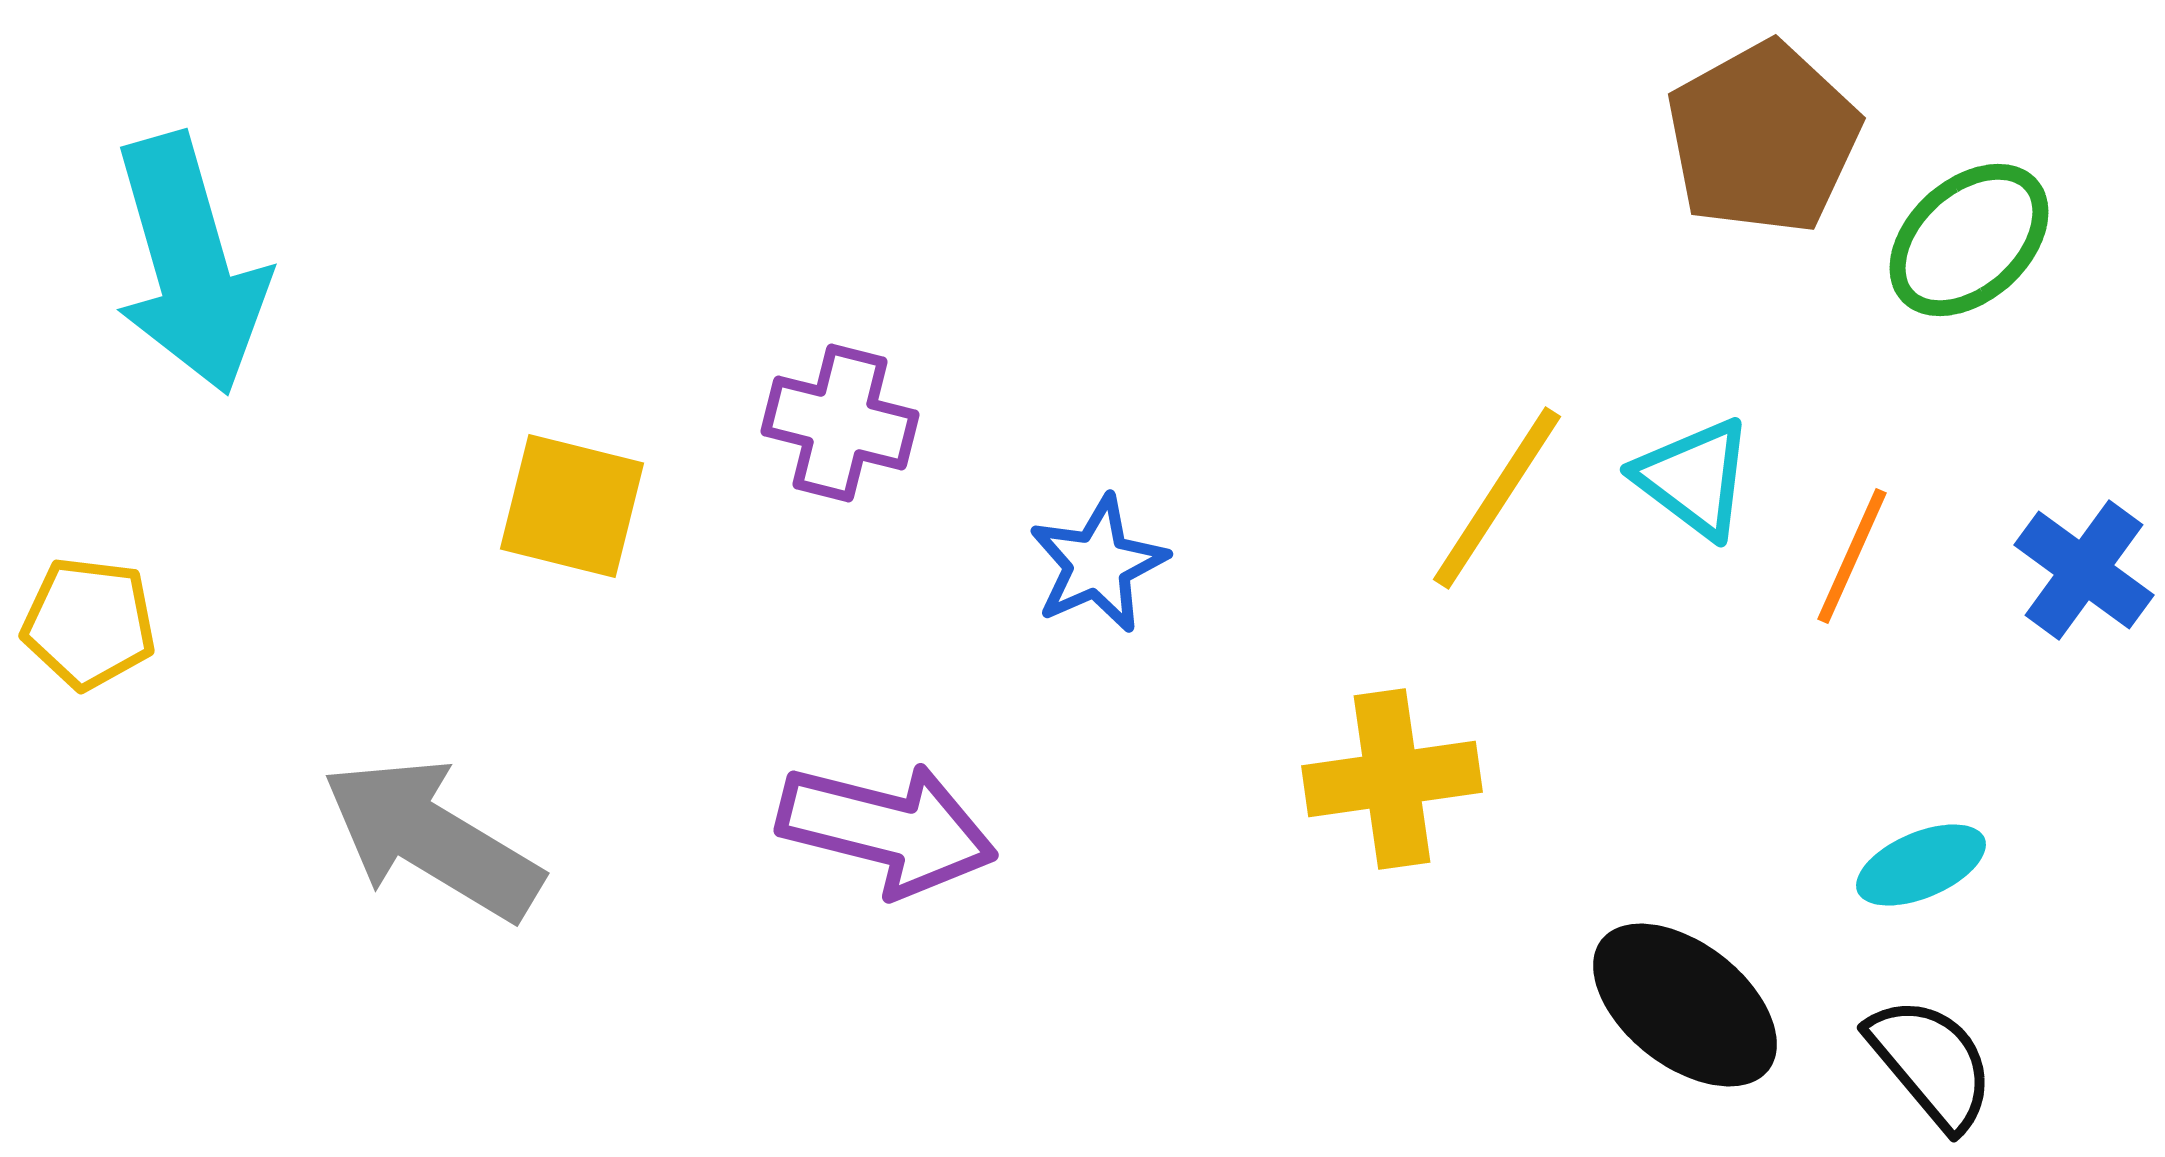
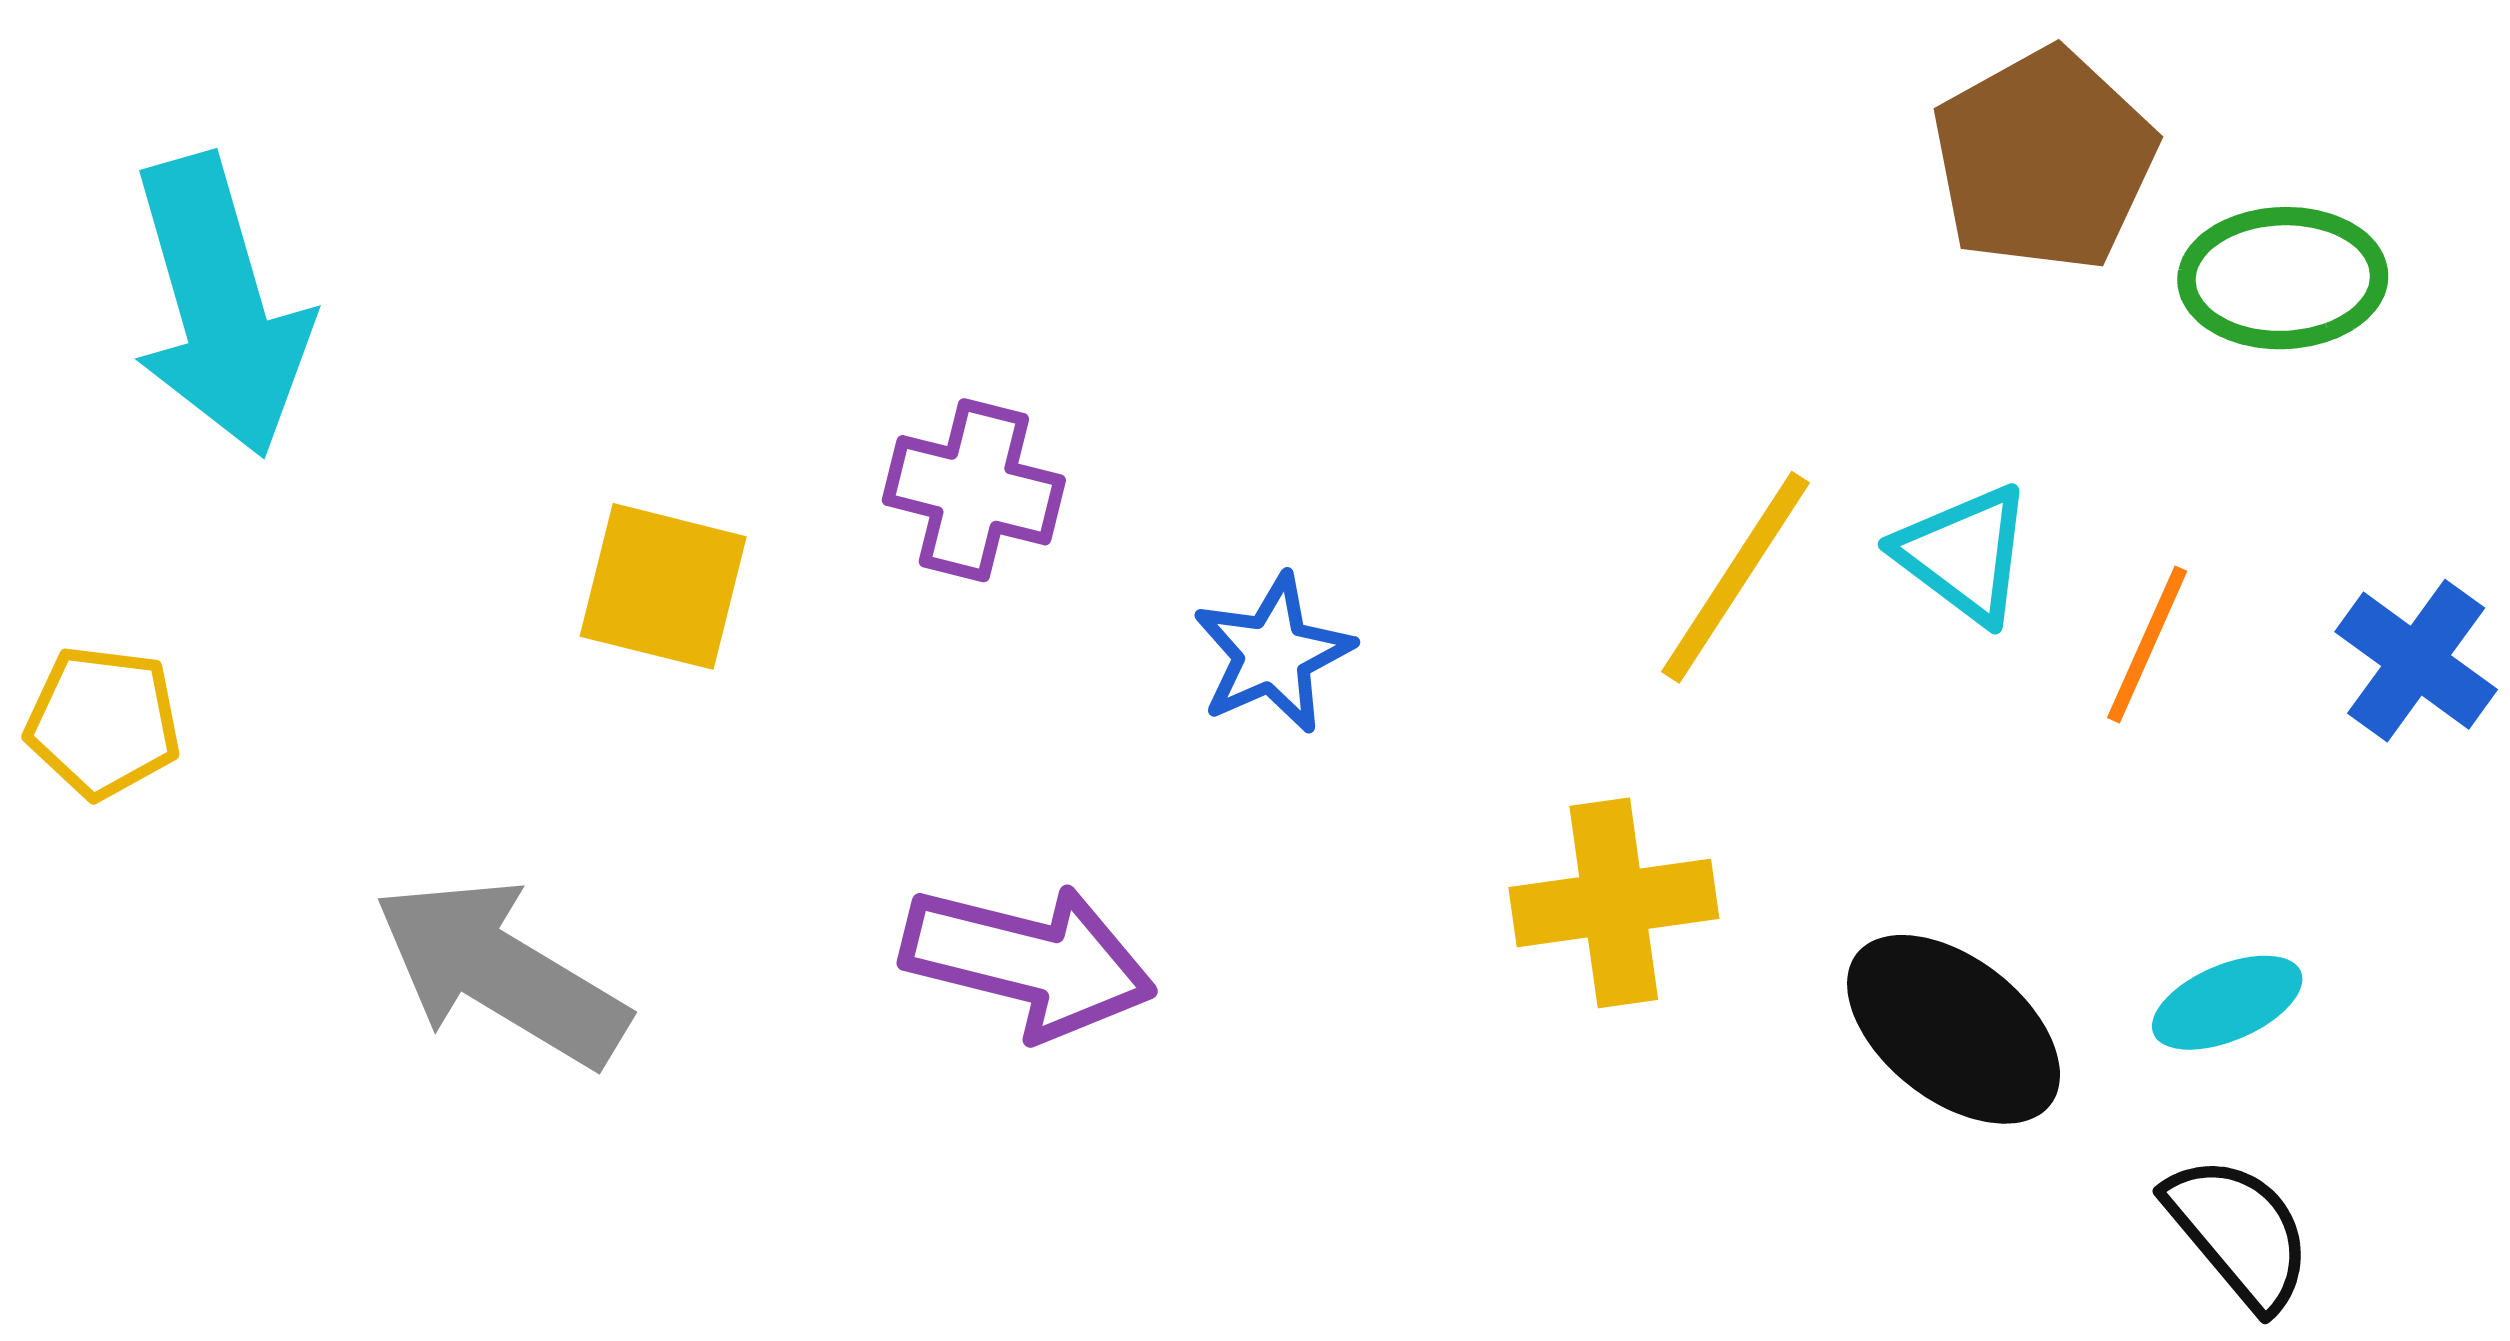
green ellipse: (1969, 240) -> (2283, 278), turned 40
black ellipse: (1685, 1005) -> (1954, 1029), moved

